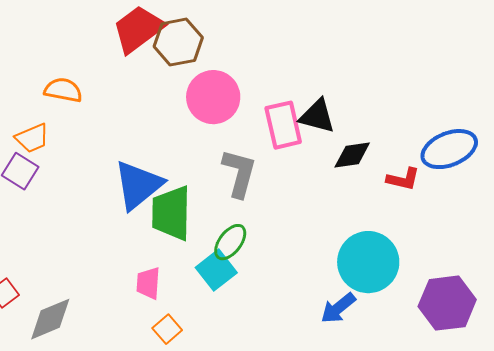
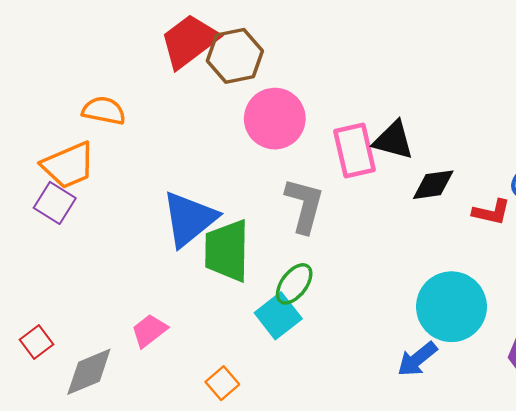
orange trapezoid: (32, 138) -> (68, 165), size x1.4
pink trapezoid: (148, 283) -> (149, 331), moved, turned 48

